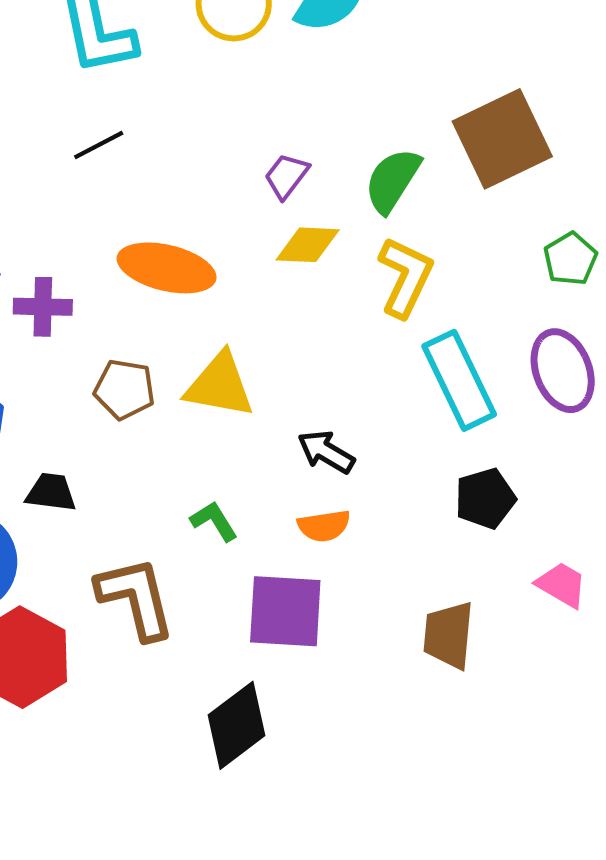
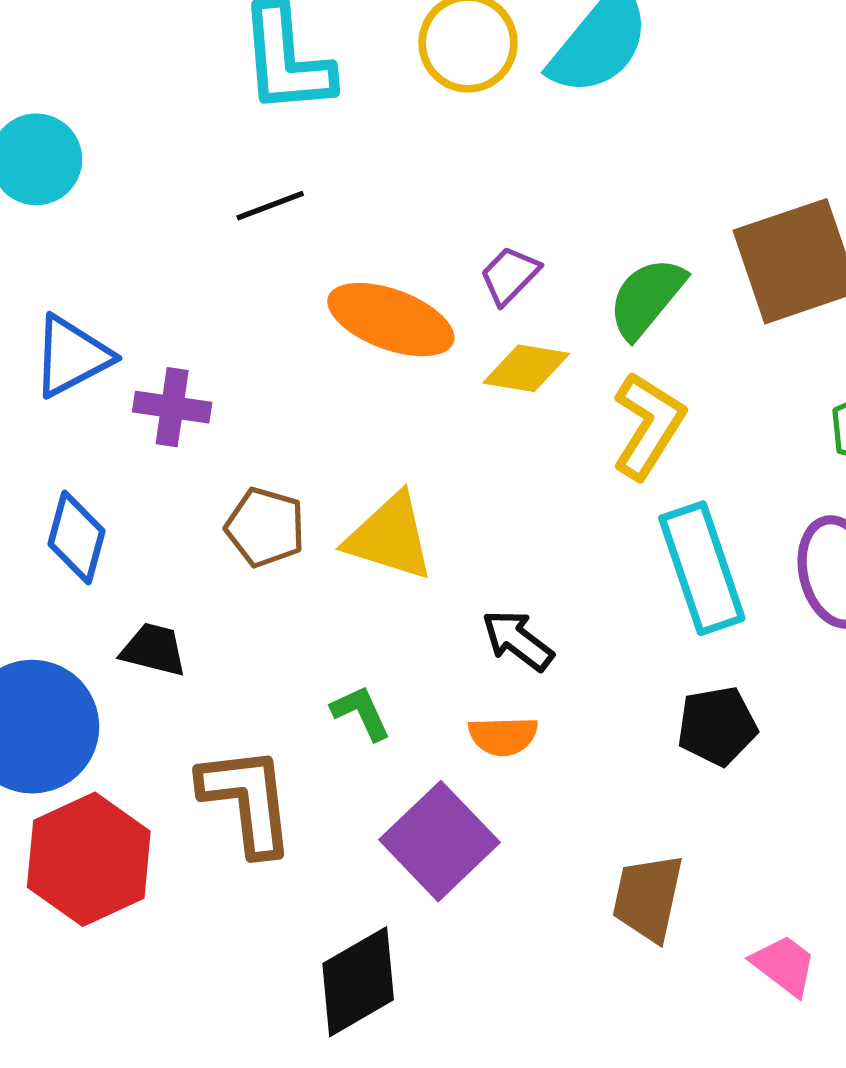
orange ellipse: (167, 268) -> (391, 320), moved
pink trapezoid: (562, 585) -> (784, 965), moved
purple square: (285, 611) -> (439, 841), turned 36

